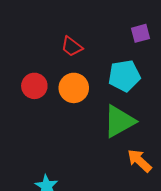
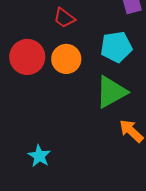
red circle: (34, 86) -> (27, 57), size x1.4

